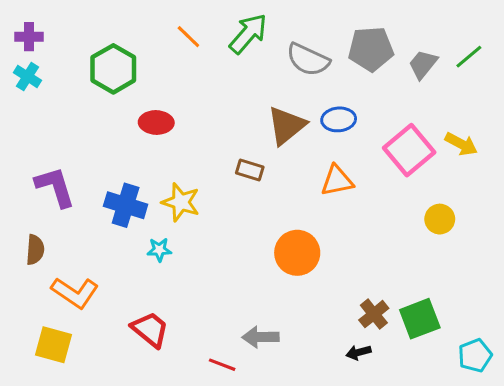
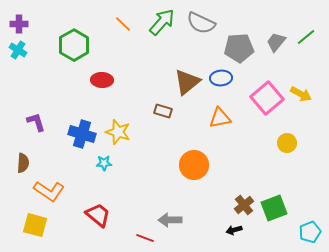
gray pentagon: (371, 49) -> (239, 48), moved
gray semicircle: (308, 60) -> (201, 23), moved
purple L-shape: (55, 187) -> (36, 122), size x0.7

